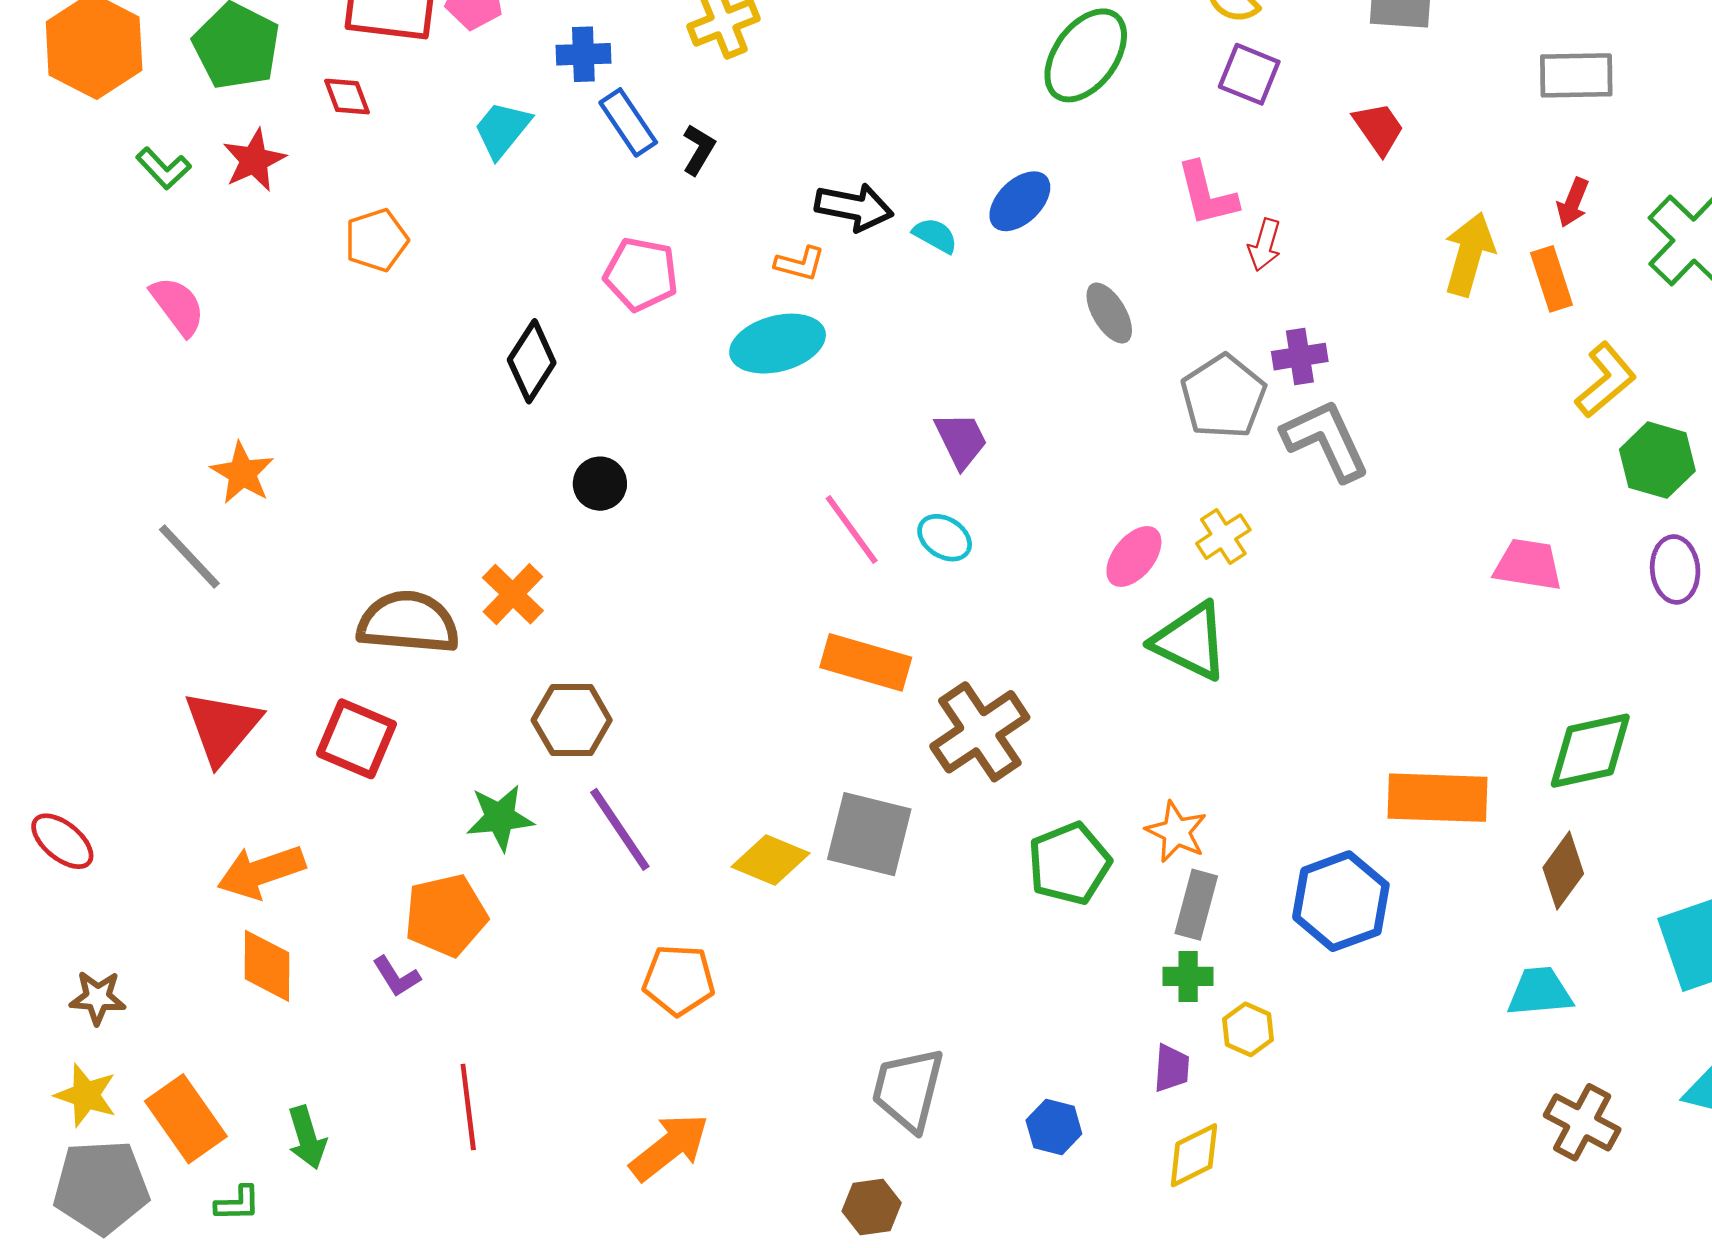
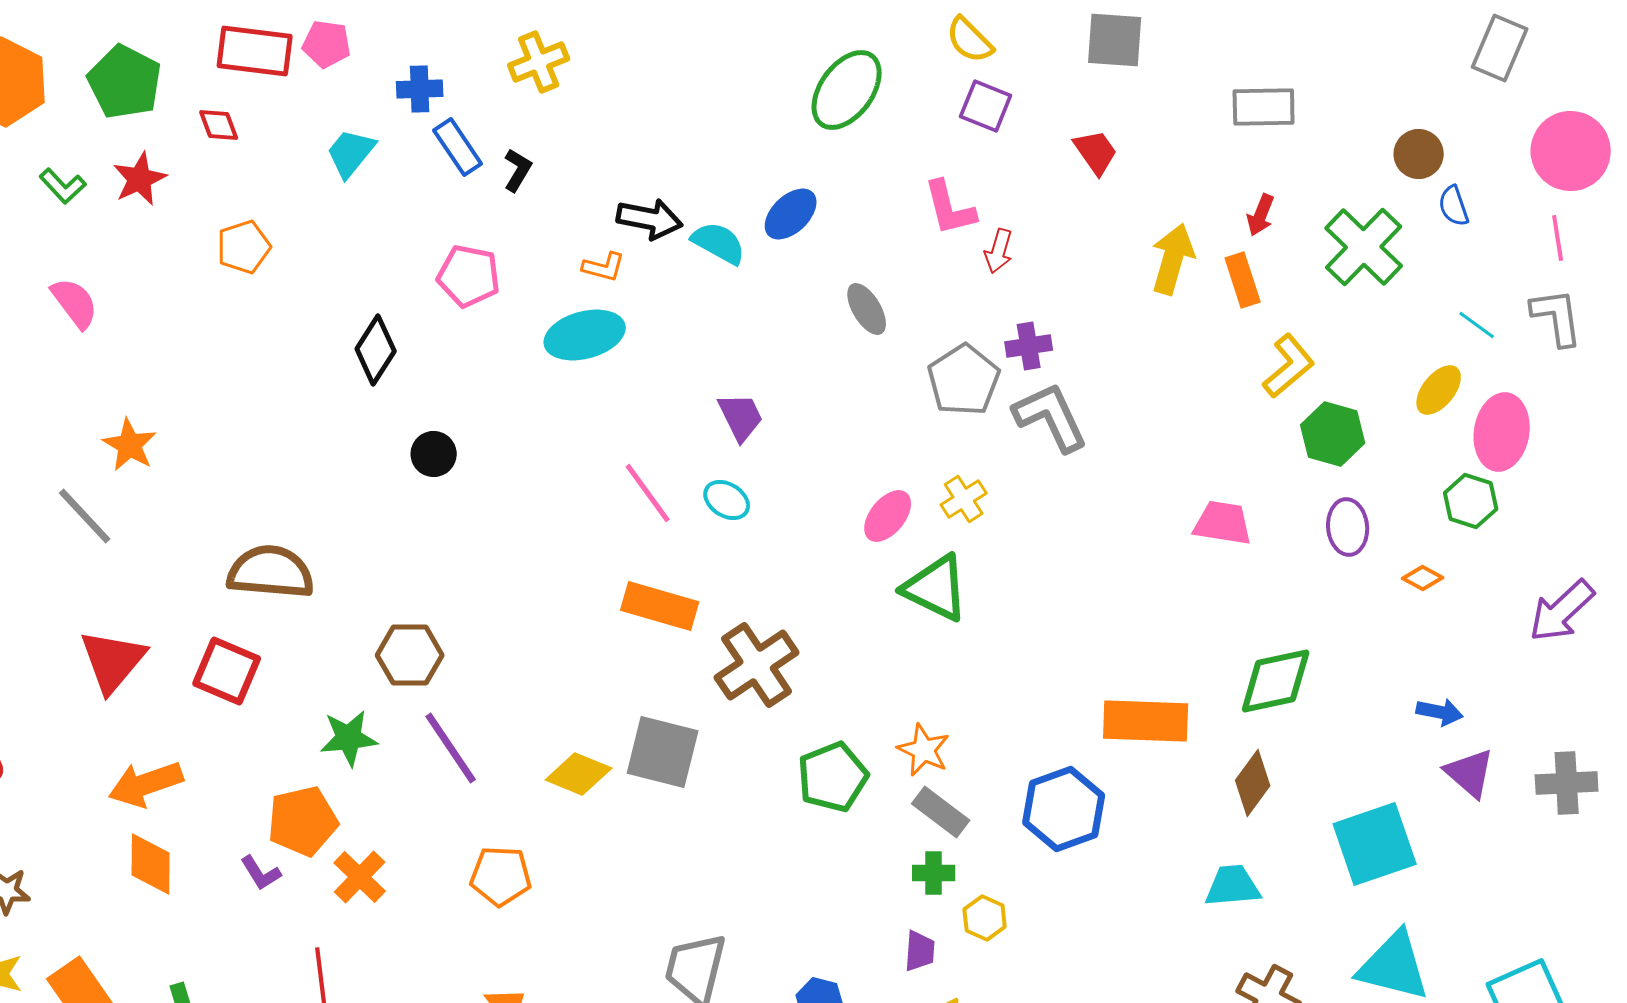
cyan semicircle: (935, 235) -> (719, 243), size x1.4
orange cross: (513, 594) -> (360, 877), moved
gray rectangle: (1196, 905) -> (941, 812), turned -68

